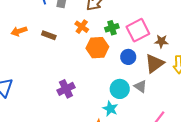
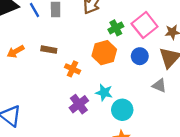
orange cross: (82, 27) -> (72, 69), moved
cyan circle: (120, 89) -> (122, 110), moved
cyan star: (110, 109) -> (104, 92), moved

